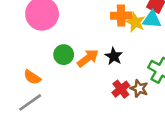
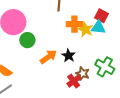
green circle: (64, 55) -> (27, 40), moved
brown star: (139, 88) -> (83, 73), moved

